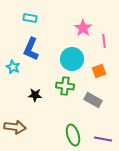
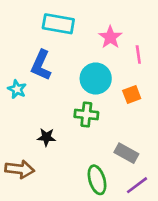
cyan rectangle: (30, 18) -> (58, 24), moved, size x1.6
black star: (35, 95) -> (46, 137), moved
gray rectangle: (93, 100) -> (126, 153), moved
purple line: (103, 139) -> (137, 185), turned -48

